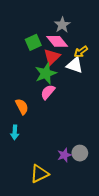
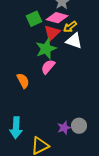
pink diamond: (57, 41) -> (57, 18), turned -35
yellow arrow: (81, 52) -> (70, 27), moved
cyan arrow: (15, 132) -> (16, 128), moved, size x1.5

